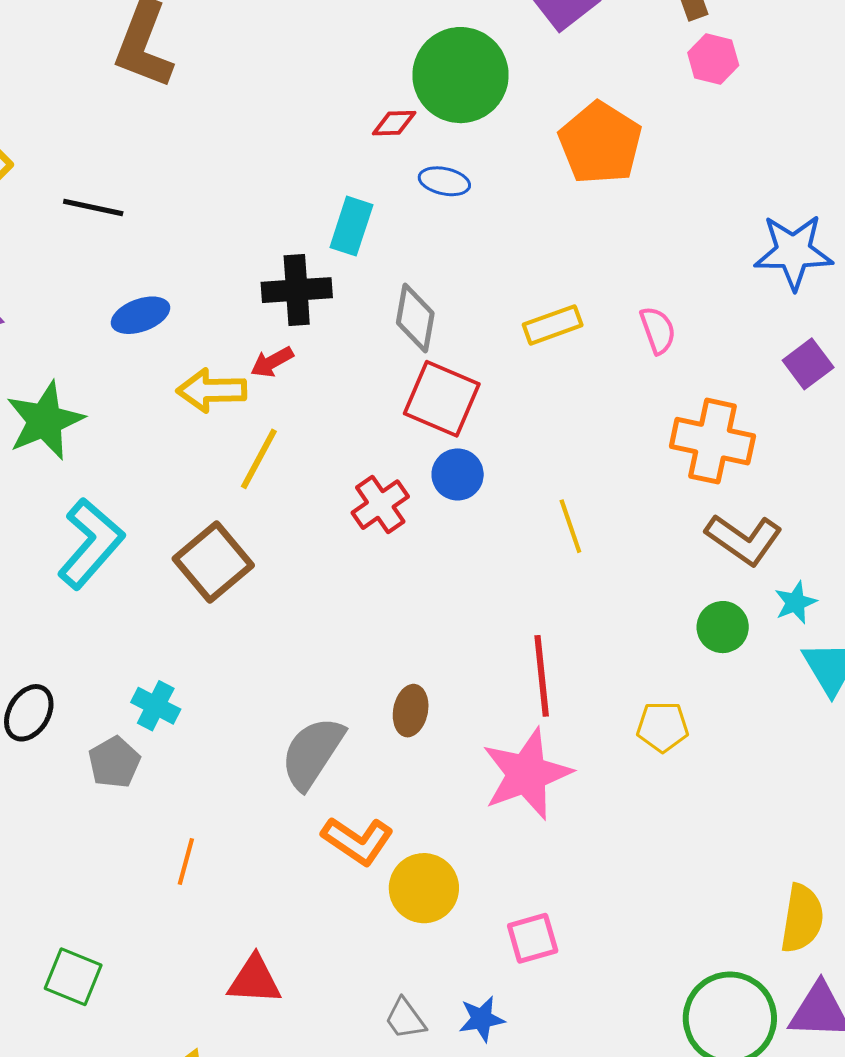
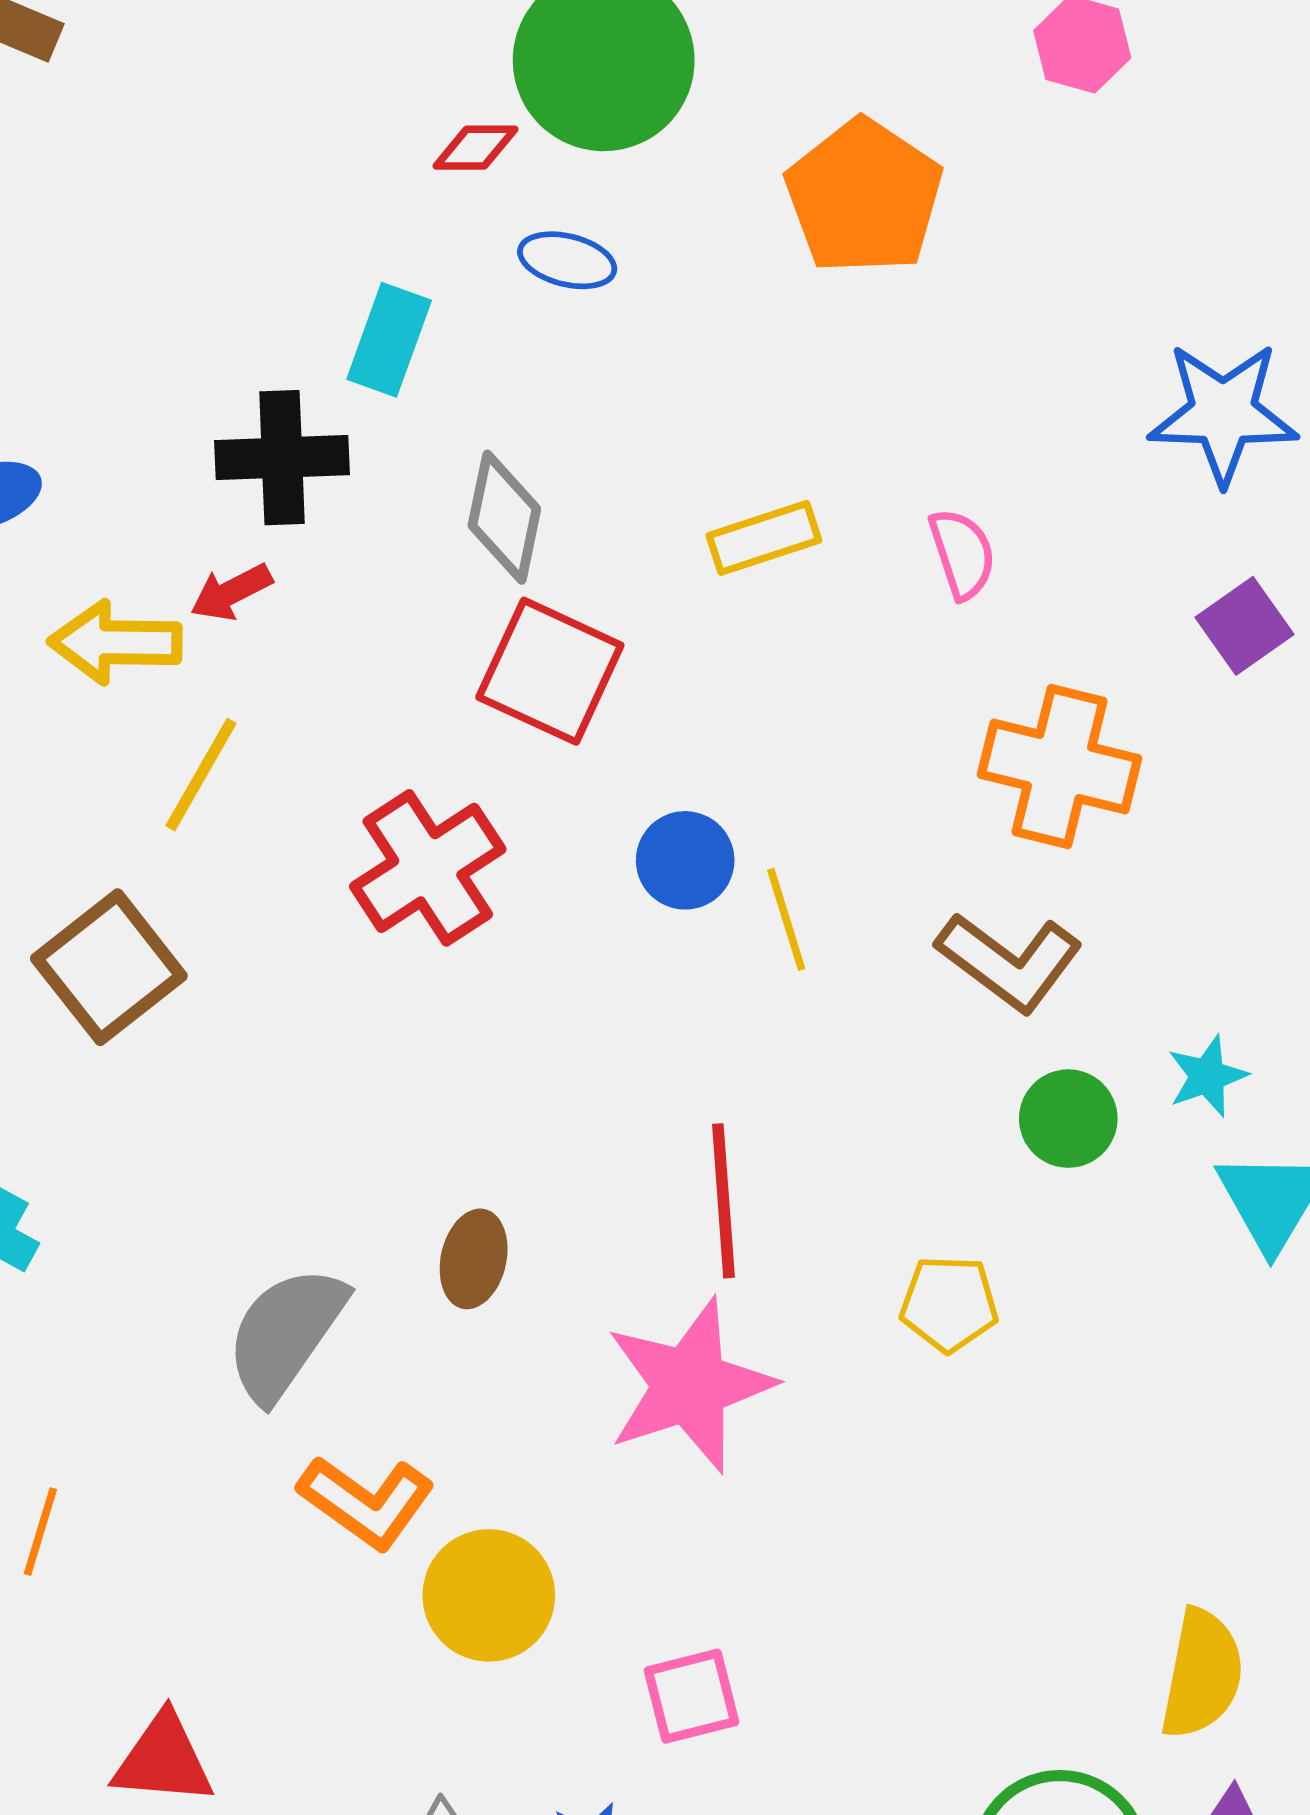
blue circle: (458, 474) -> (685, 860), moved
red cross: (380, 505) -> (428, 868), size x1.4
brown L-shape: (744, 539) -> (1009, 962), moved

